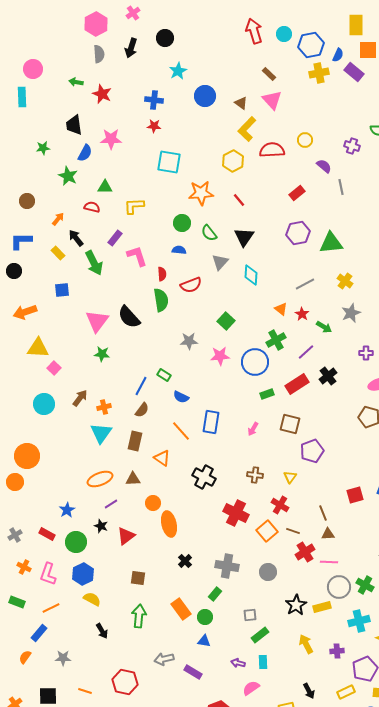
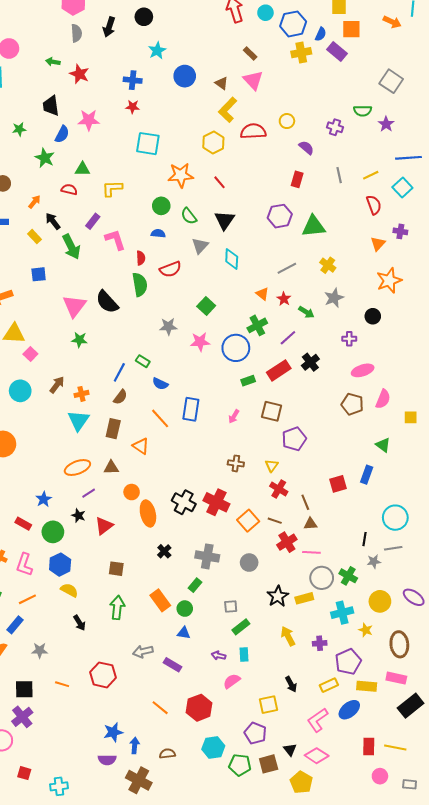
gray line: (341, 187) -> (339, 175), moved
red rectangle: (297, 193) -> (297, 179), moved, turned -35
black cross: (204, 477) -> (184, 502), moved
red cross: (280, 505) -> (279, 489), moved

